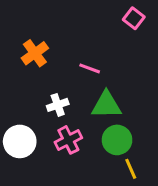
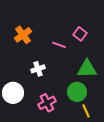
pink square: (134, 18) -> (80, 34), moved
green triangle: (106, 105) -> (87, 69), moved
pink cross: (68, 140) -> (47, 103), moved

